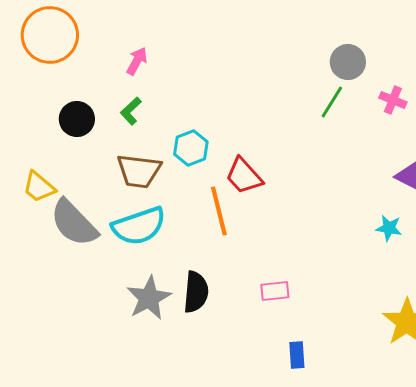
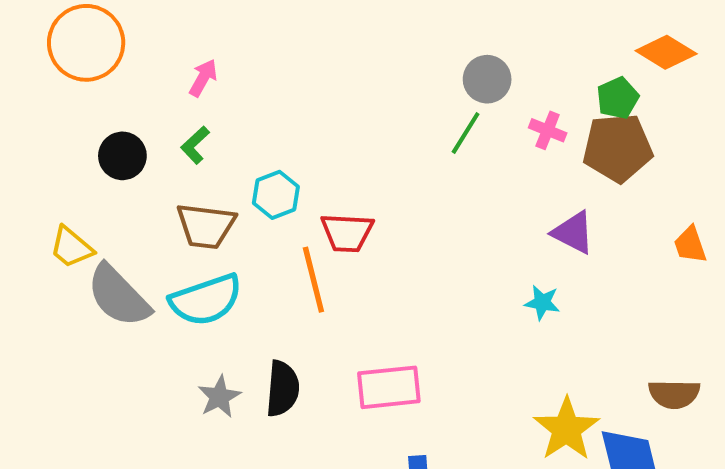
red trapezoid: (244, 176) -> (347, 233), turned -45
pink rectangle: (275, 291) -> (389, 387), size x1.6
gray star: (149, 298) -> (219, 397), size x0.7

